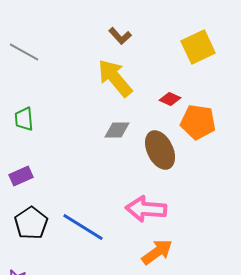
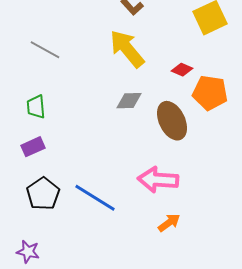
gray line: (24, 52) -> (45, 50), moved
green trapezoid: (24, 119) -> (36, 107), moved
orange arrow: (157, 252) -> (169, 223), size x0.7

